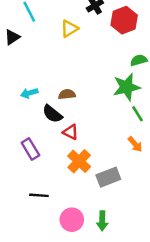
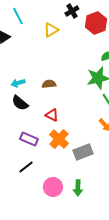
black semicircle: (52, 114) -> (20, 103), moved
purple rectangle: (30, 149) -> (29, 139), moved, turned -36
black line: (39, 195) -> (26, 167), turned -42

